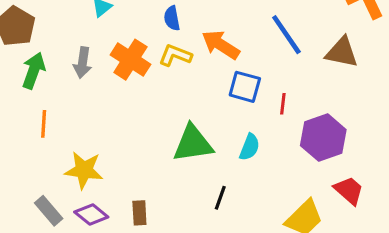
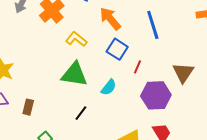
brown triangle: (342, 52) -> (183, 73), moved, turned 35
yellow L-shape: (175, 55) -> (76, 39), moved

